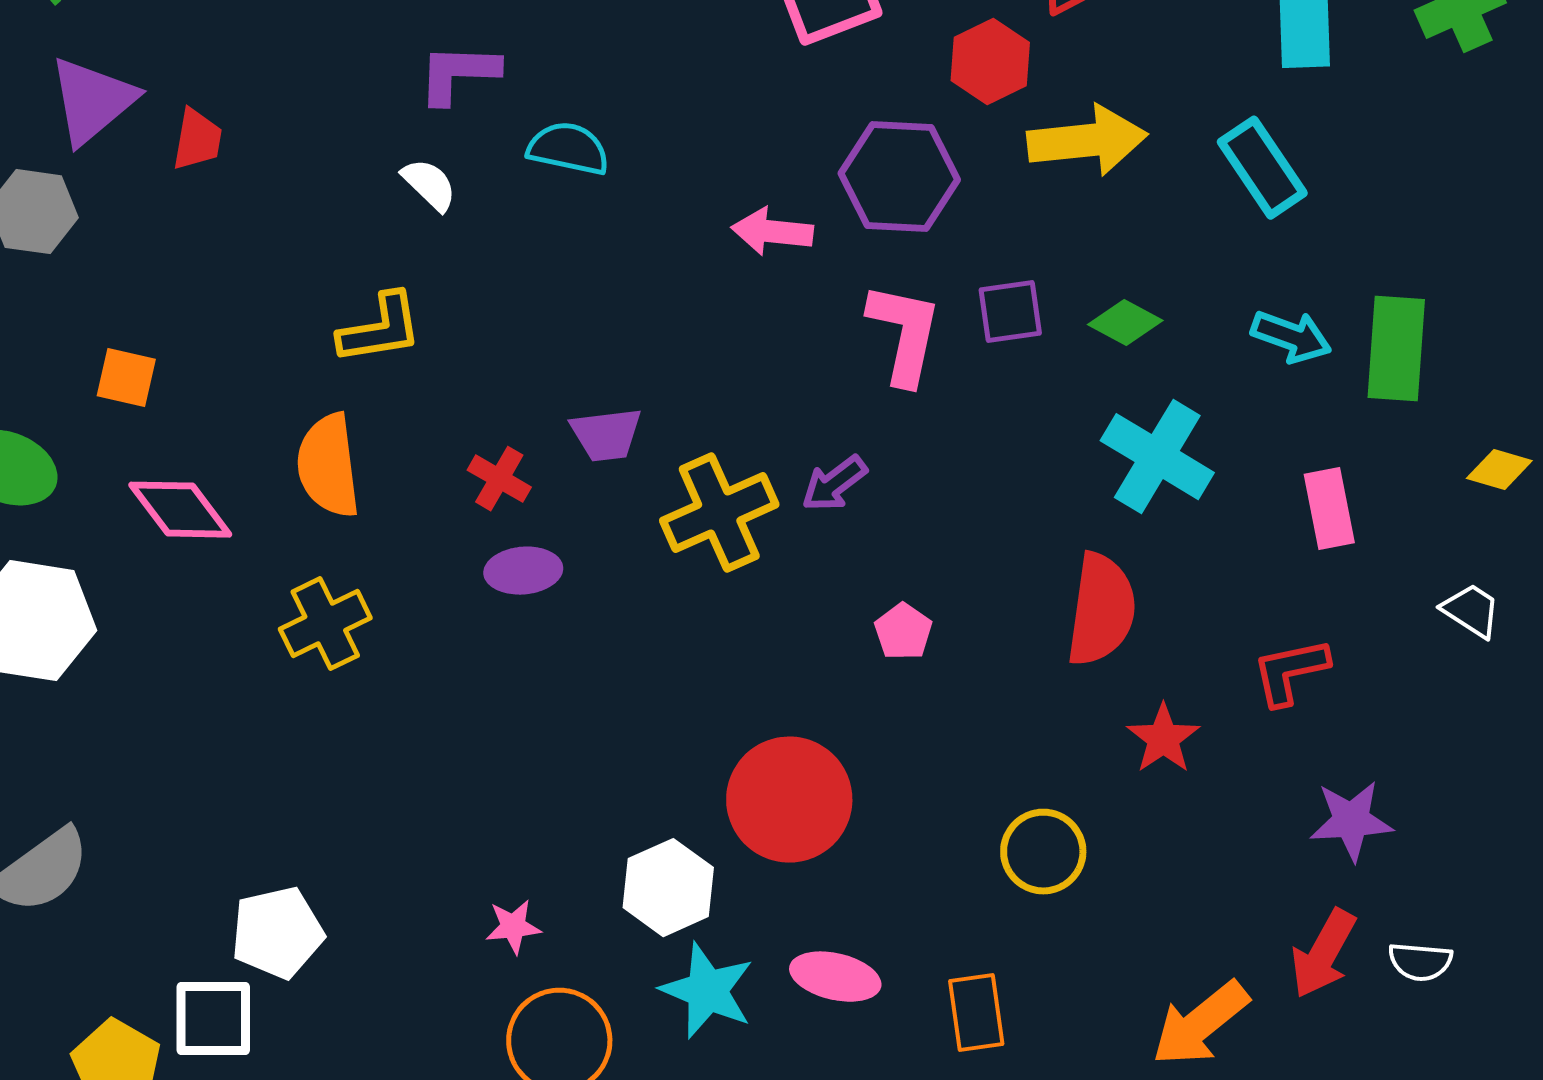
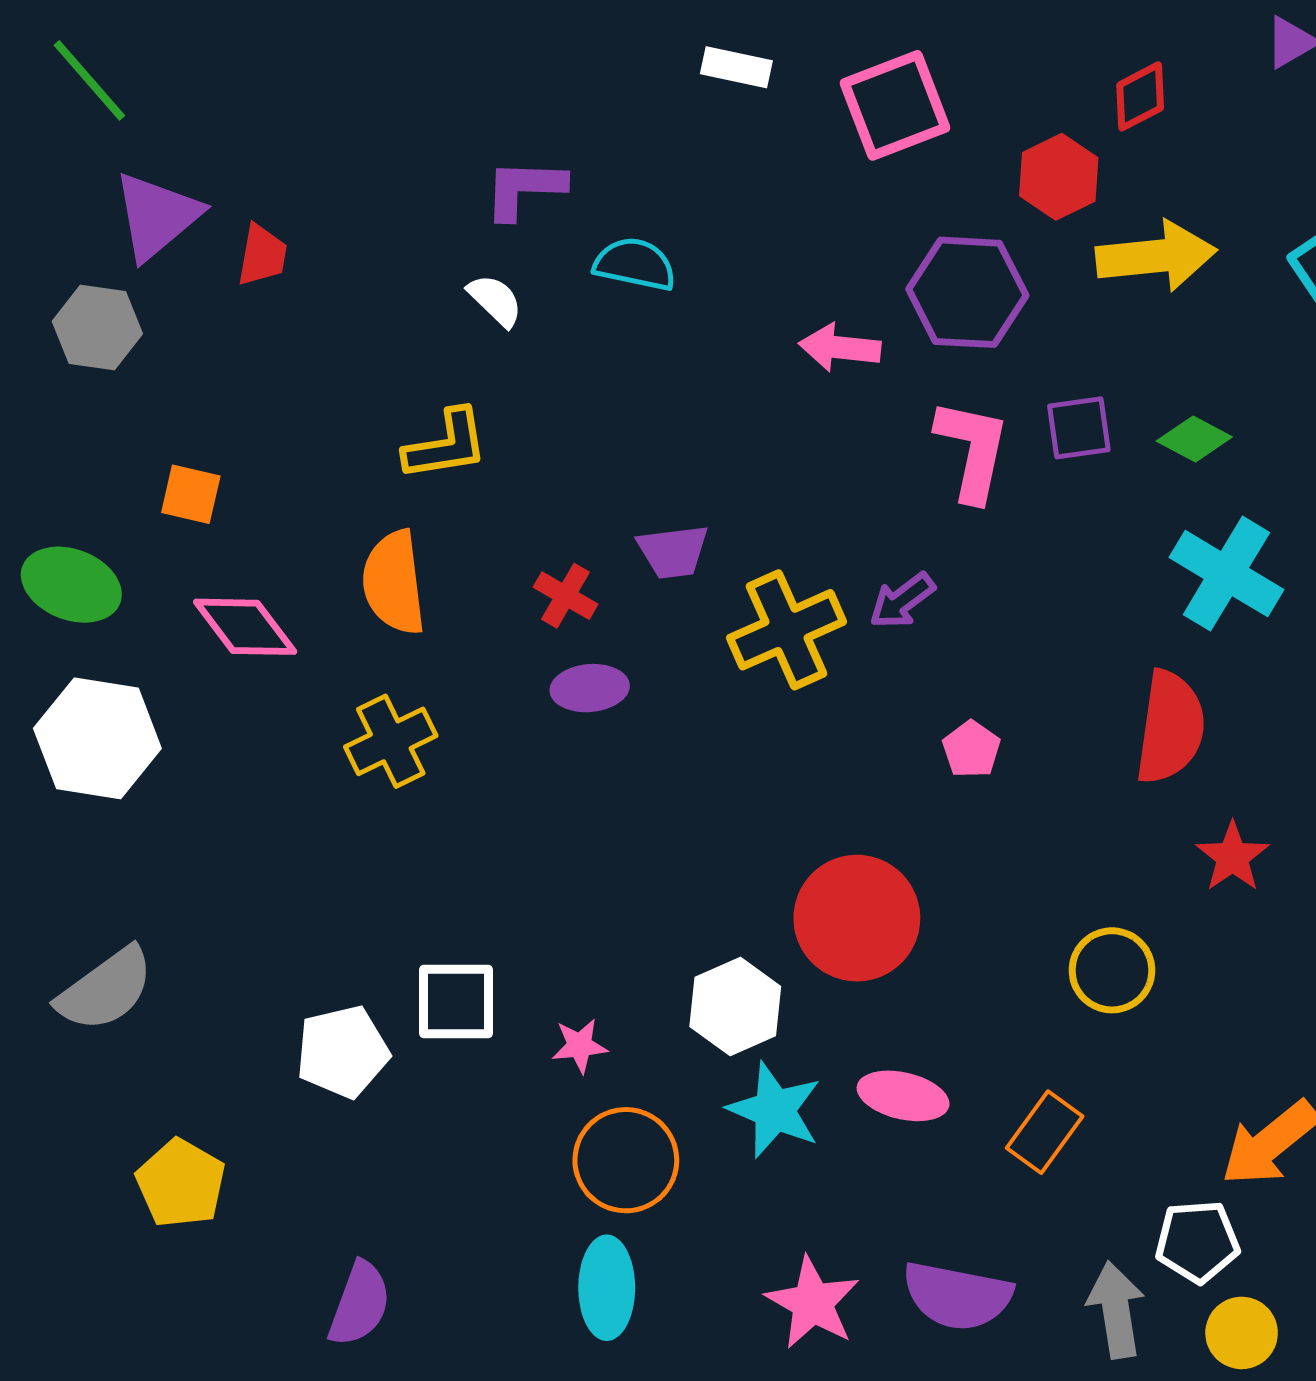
orange rectangle: (976, 1013) -> (1045, 1132), turned 44
white square: (213, 1019) -> (456, 1001), moved

